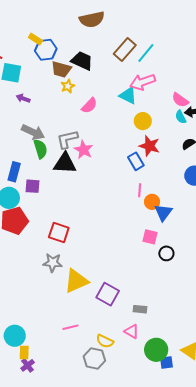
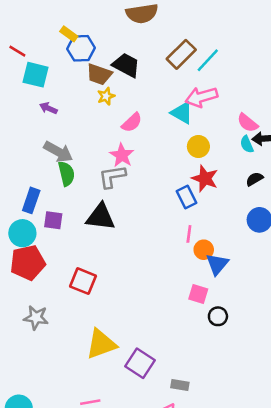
gray L-shape: (67, 139) -> (112, 177), moved
pink star: (84, 150) -> (122, 155), moved
black triangle: (65, 163) -> (101, 217), moved
gray star: (53, 263) -> (36, 318), moved

